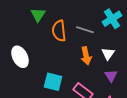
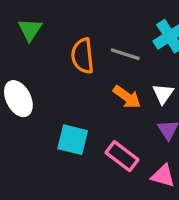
green triangle: (38, 15) -> (30, 30), moved
orange arrow: (86, 56) -> (127, 97), turned -42

